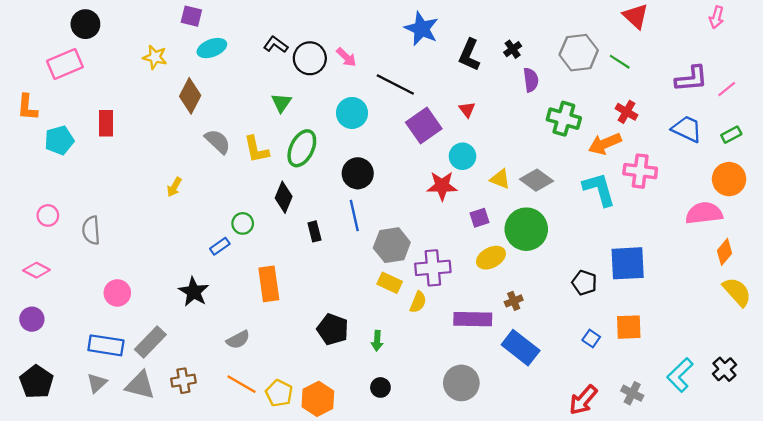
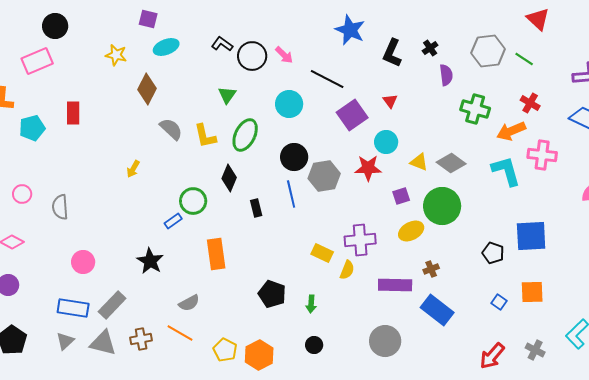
green circle: (243, 223) -> (193, 201), size x1.4
gray hexagon: (392, 245) -> (324, 176), moved
orange line: (241, 384) -> (180, 333), moved

